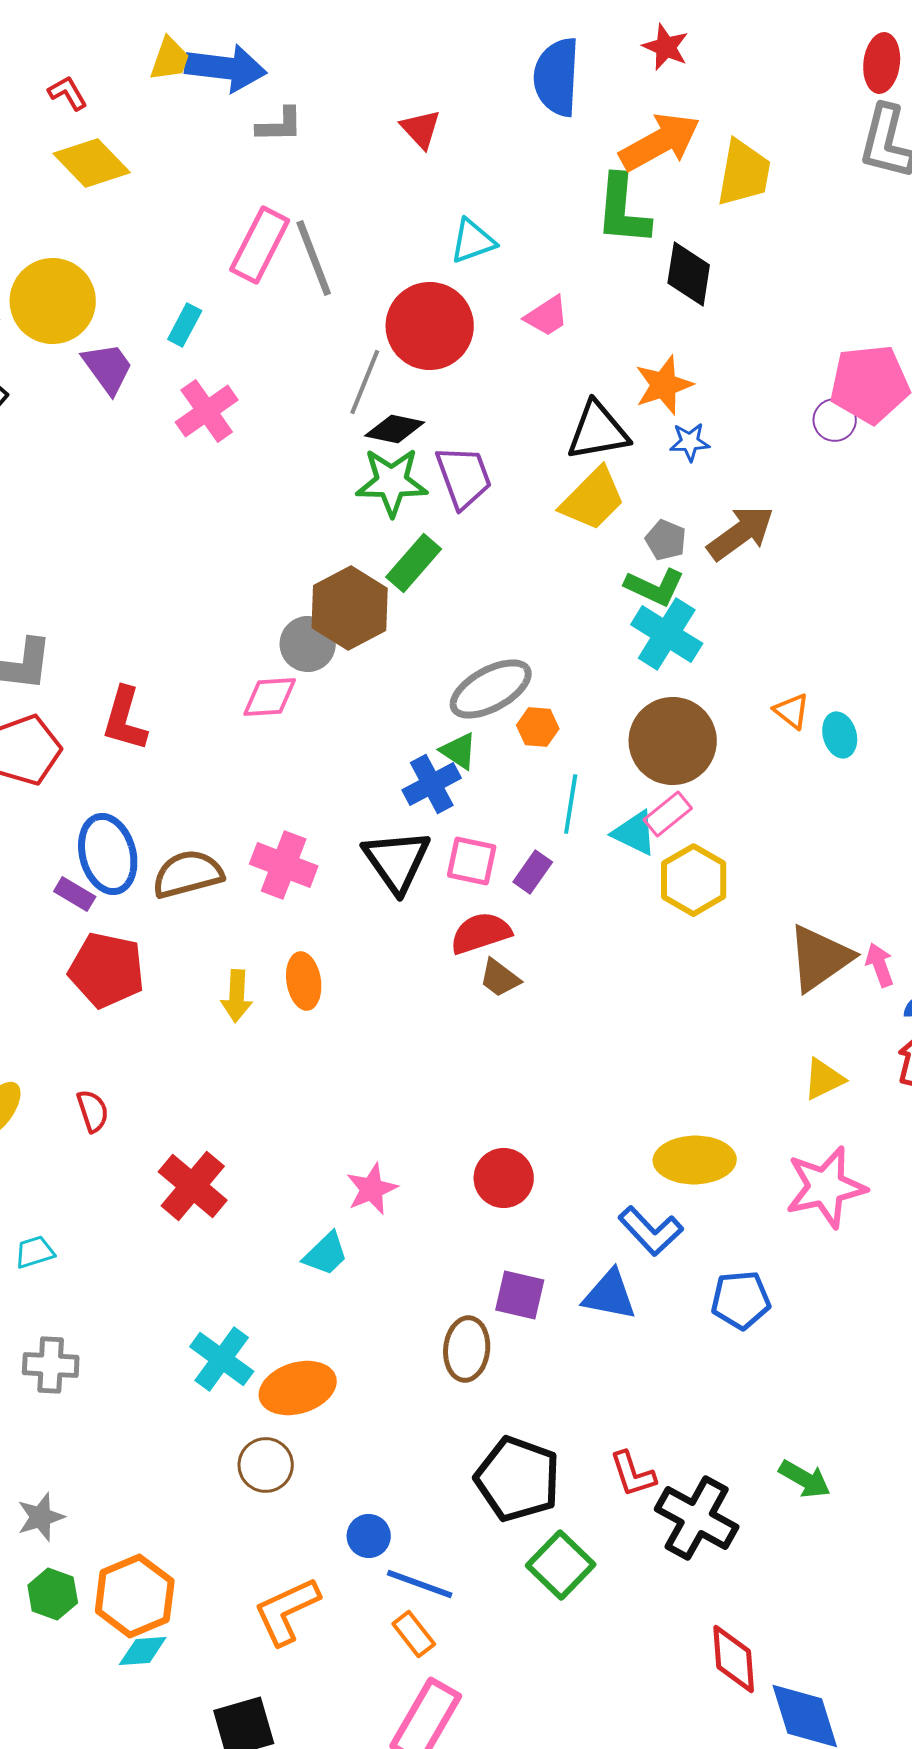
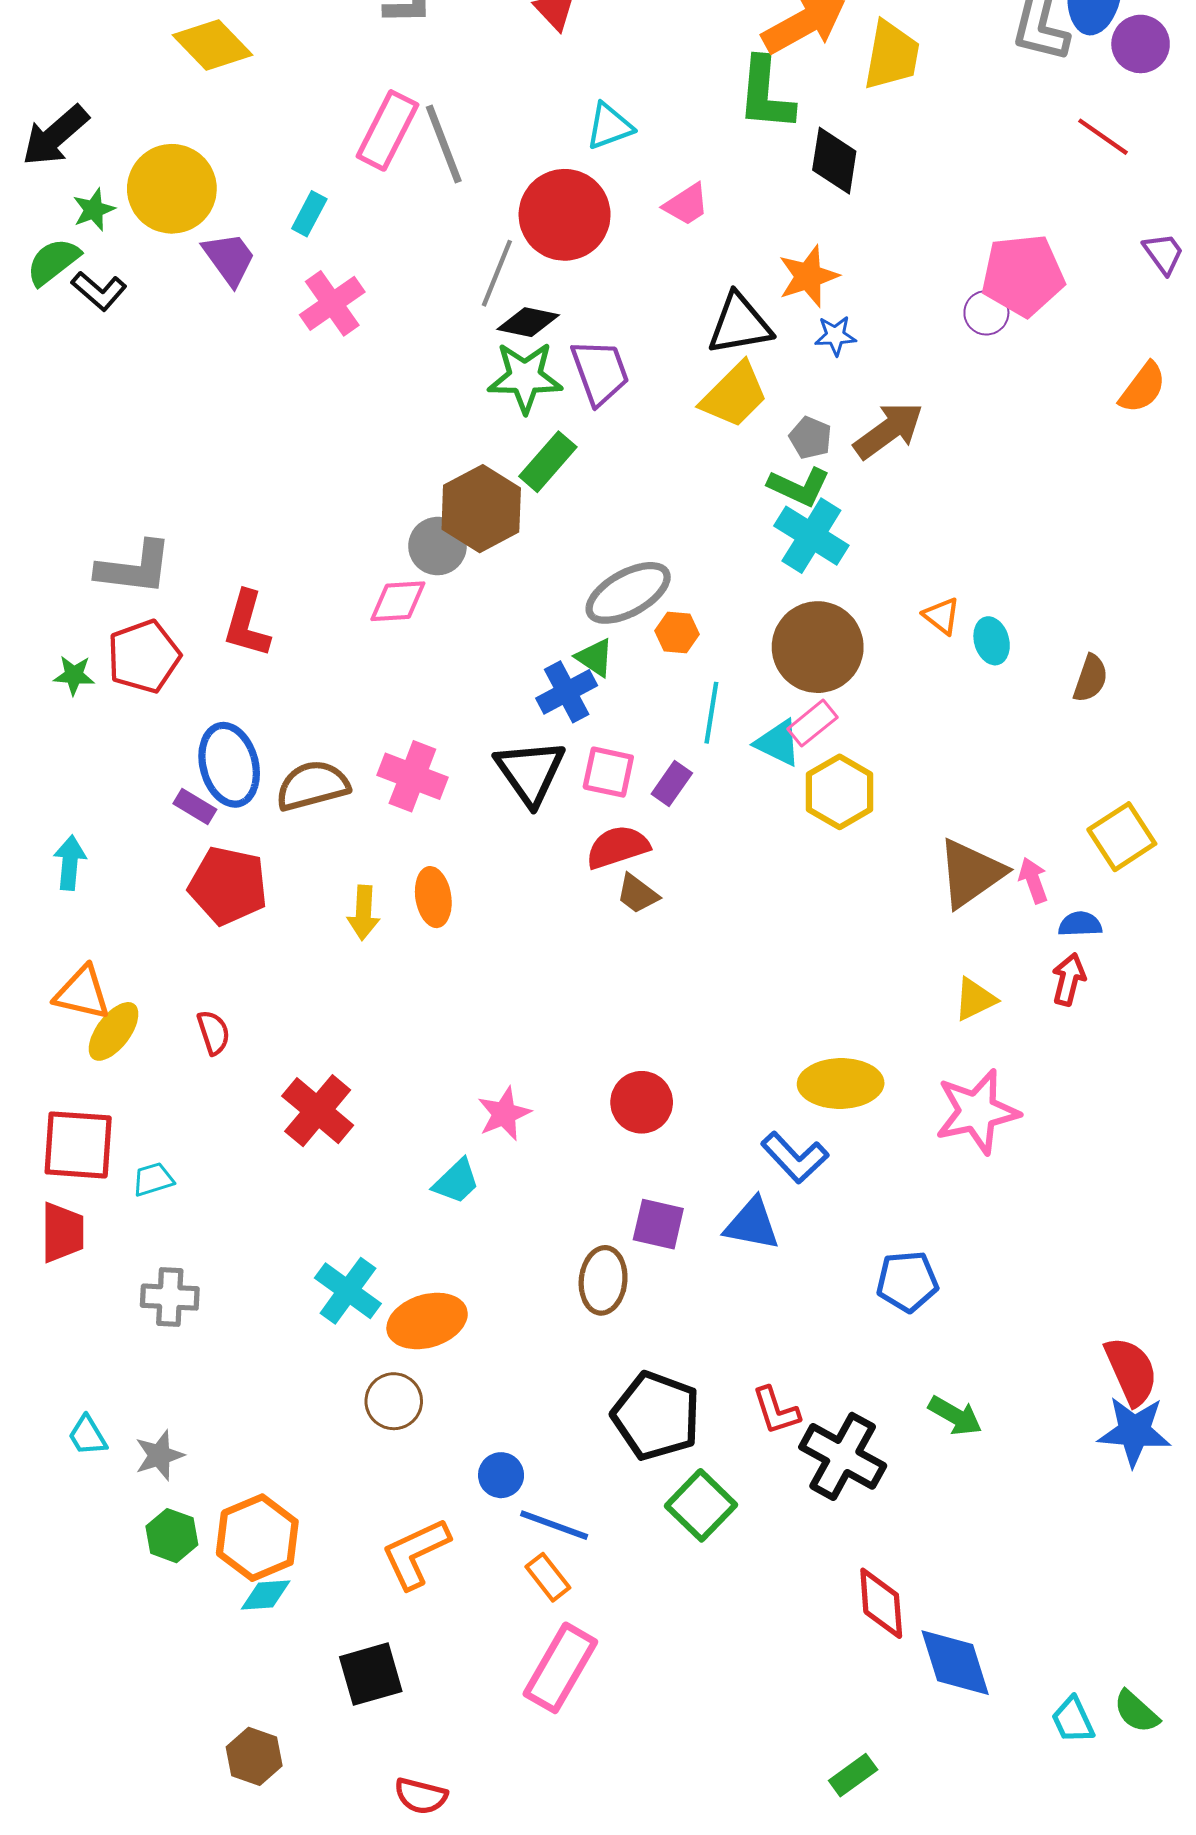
blue pentagon: (741, 1300) -> (907, 1281), moved

